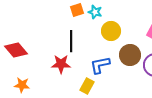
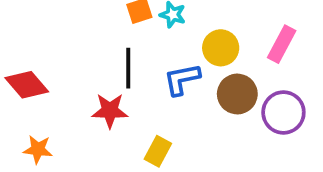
yellow circle: (111, 31) -> (221, 48), moved
blue L-shape: (100, 65) -> (182, 79), moved

